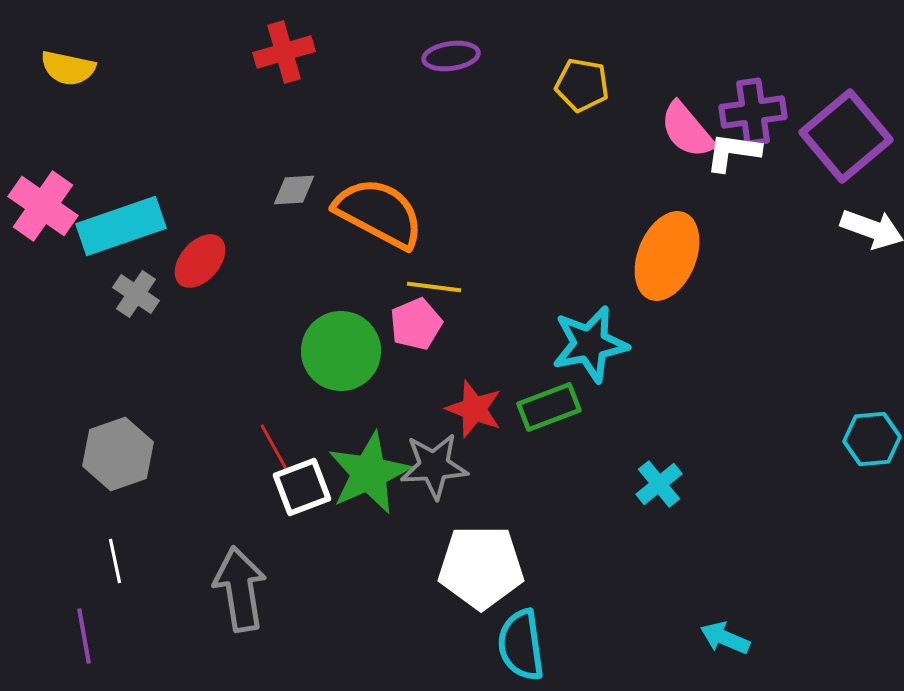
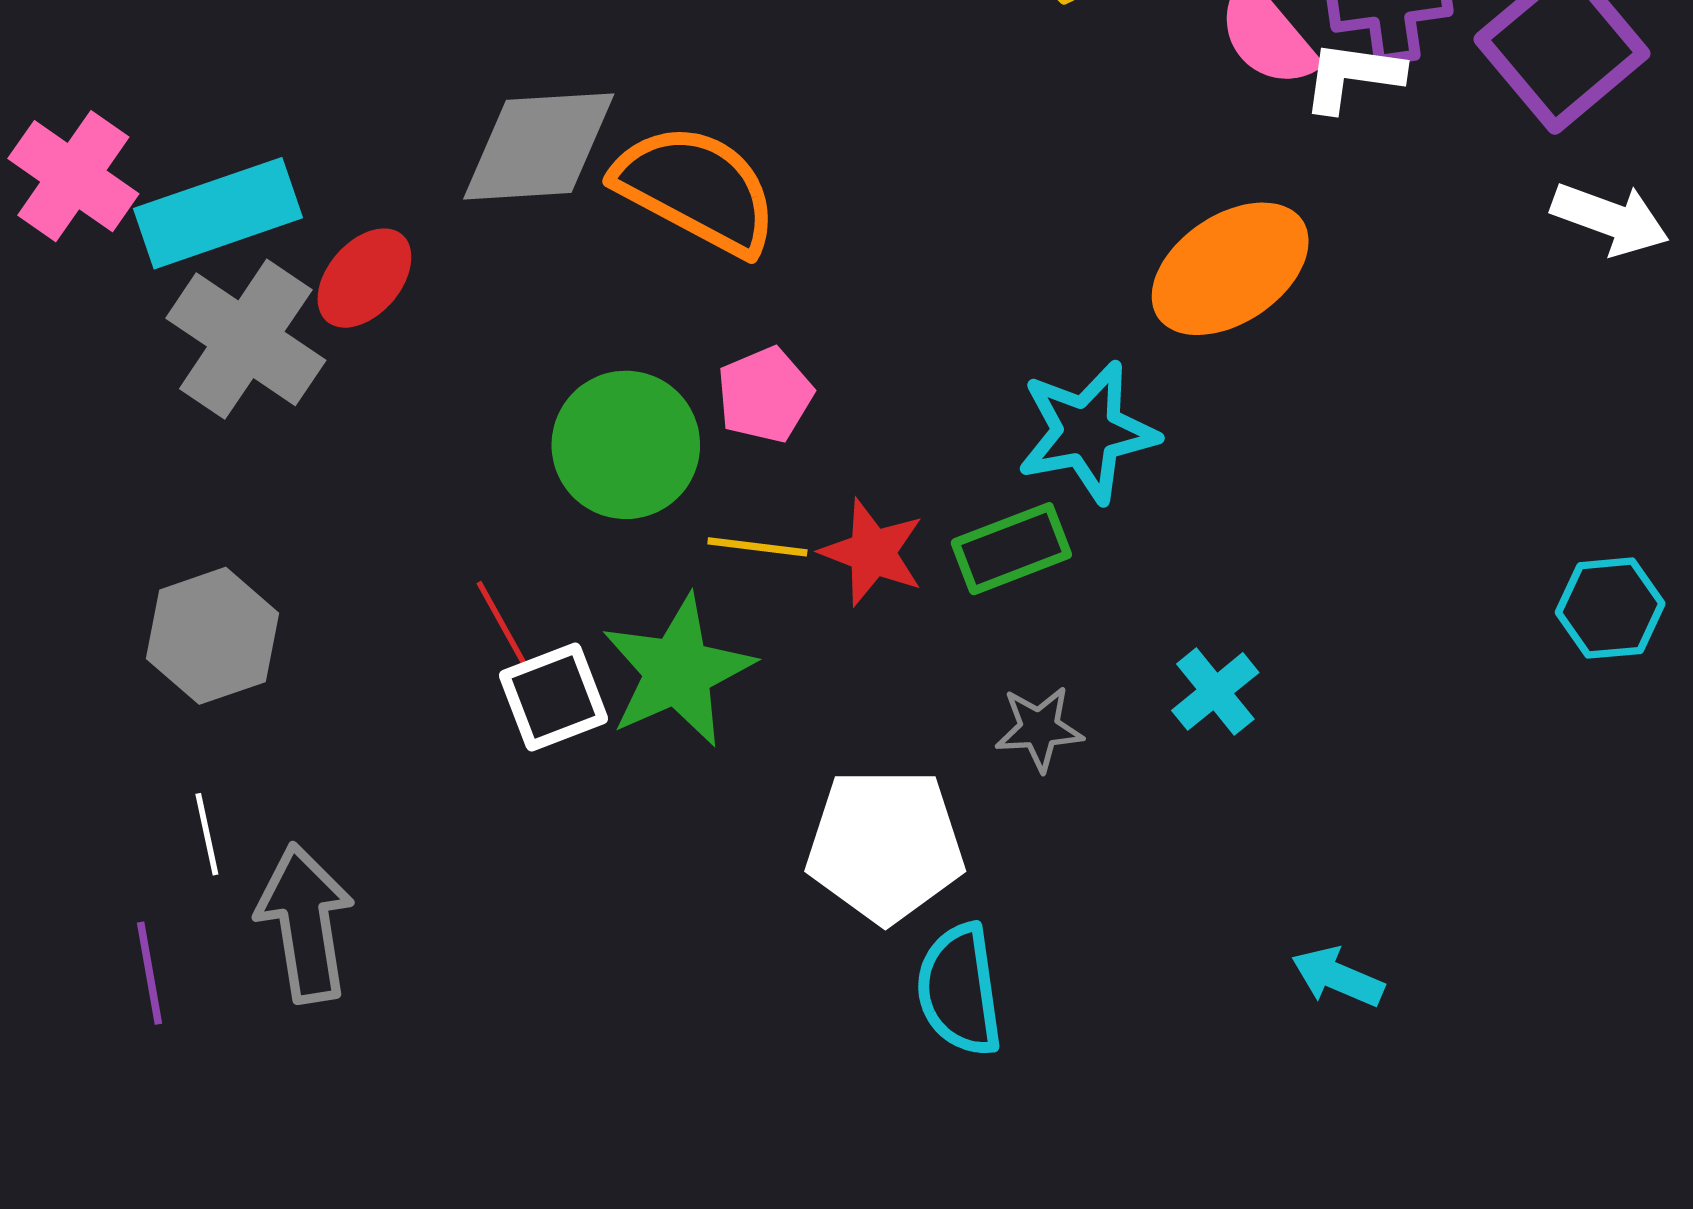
gray diamond: (294, 190) -> (539, 146), size x2.0
orange ellipse: (667, 256) -> (1230, 269), turned 34
yellow line: (434, 287) -> (757, 547), moved
gray cross: (136, 294) -> (246, 339), size x1.8
gray star: (434, 466) -> (1039, 729), moved, size x0.7
gray arrow: (240, 589) -> (305, 923), moved

